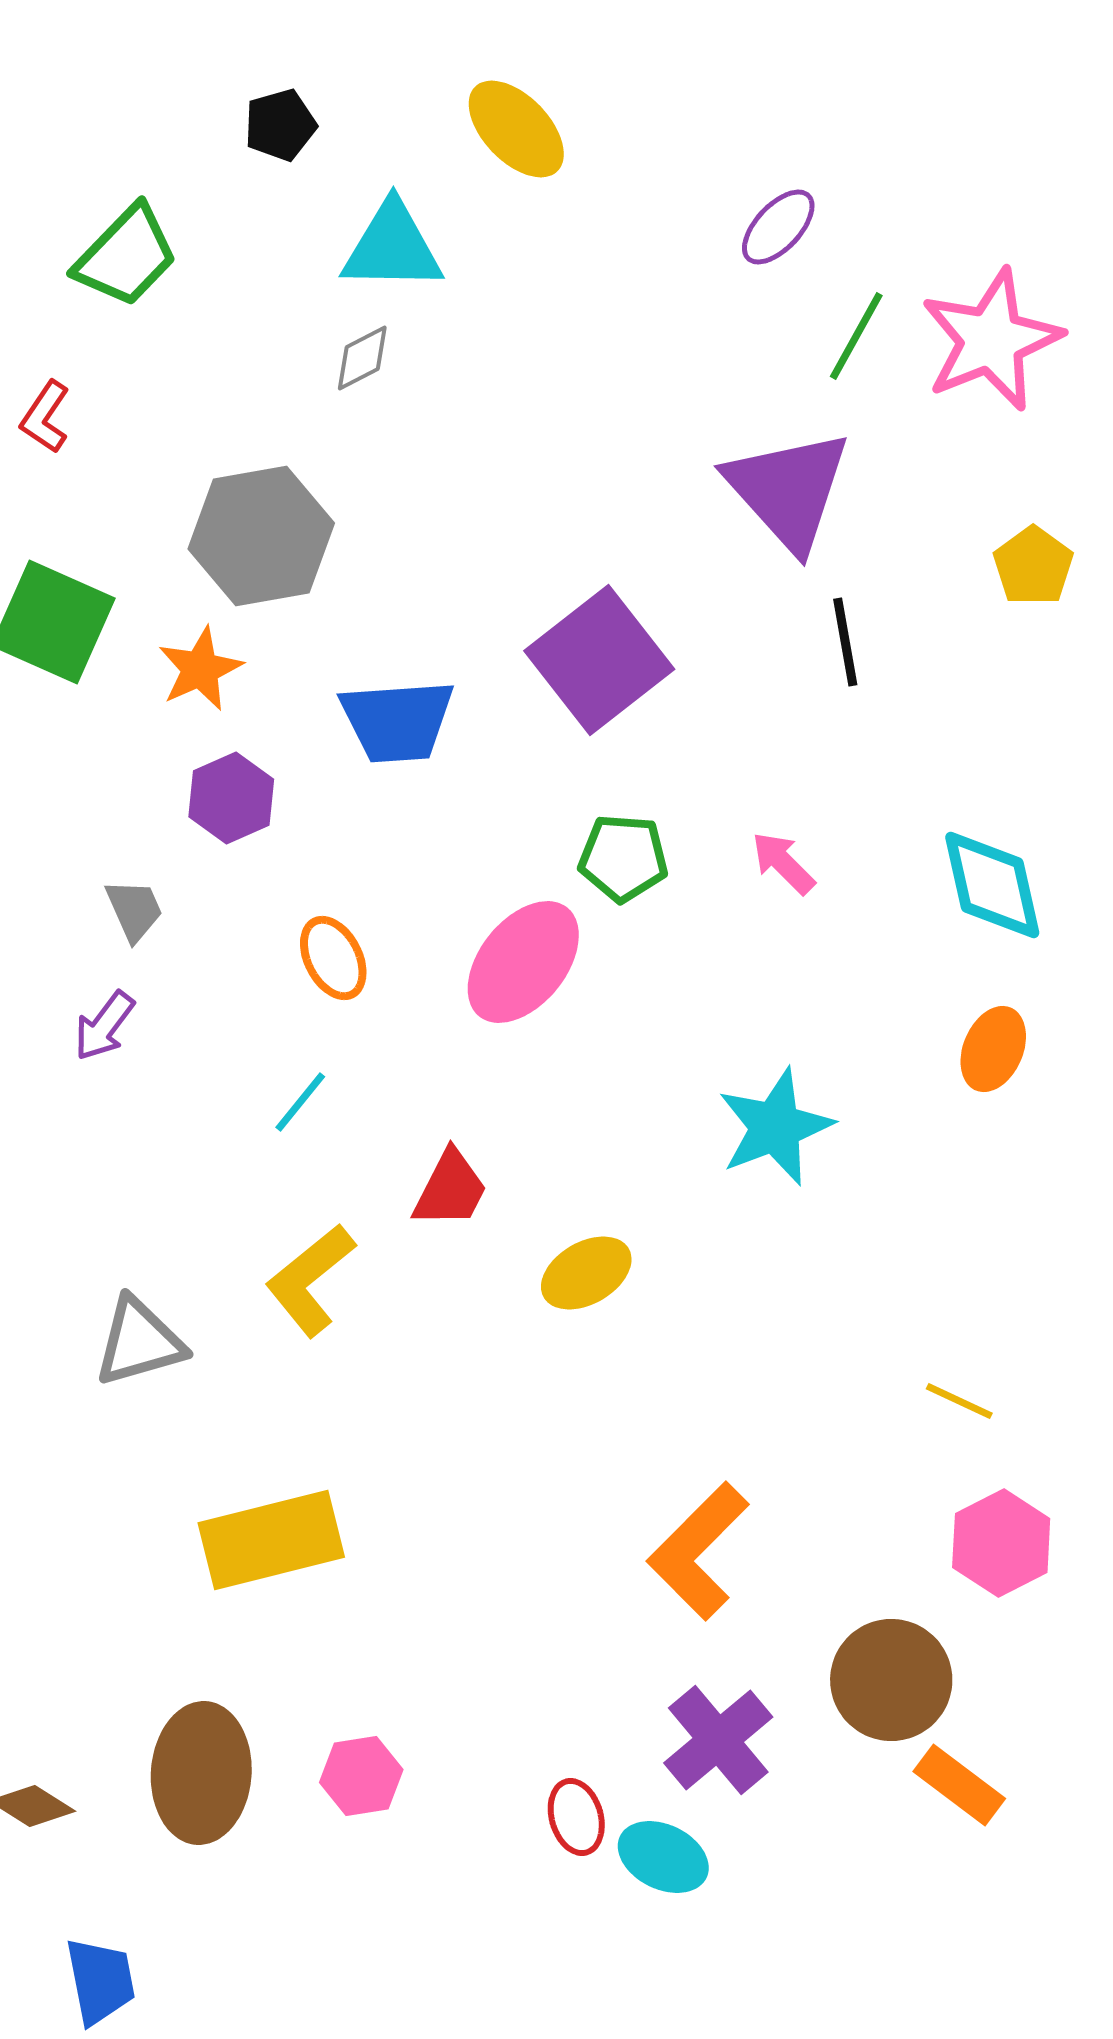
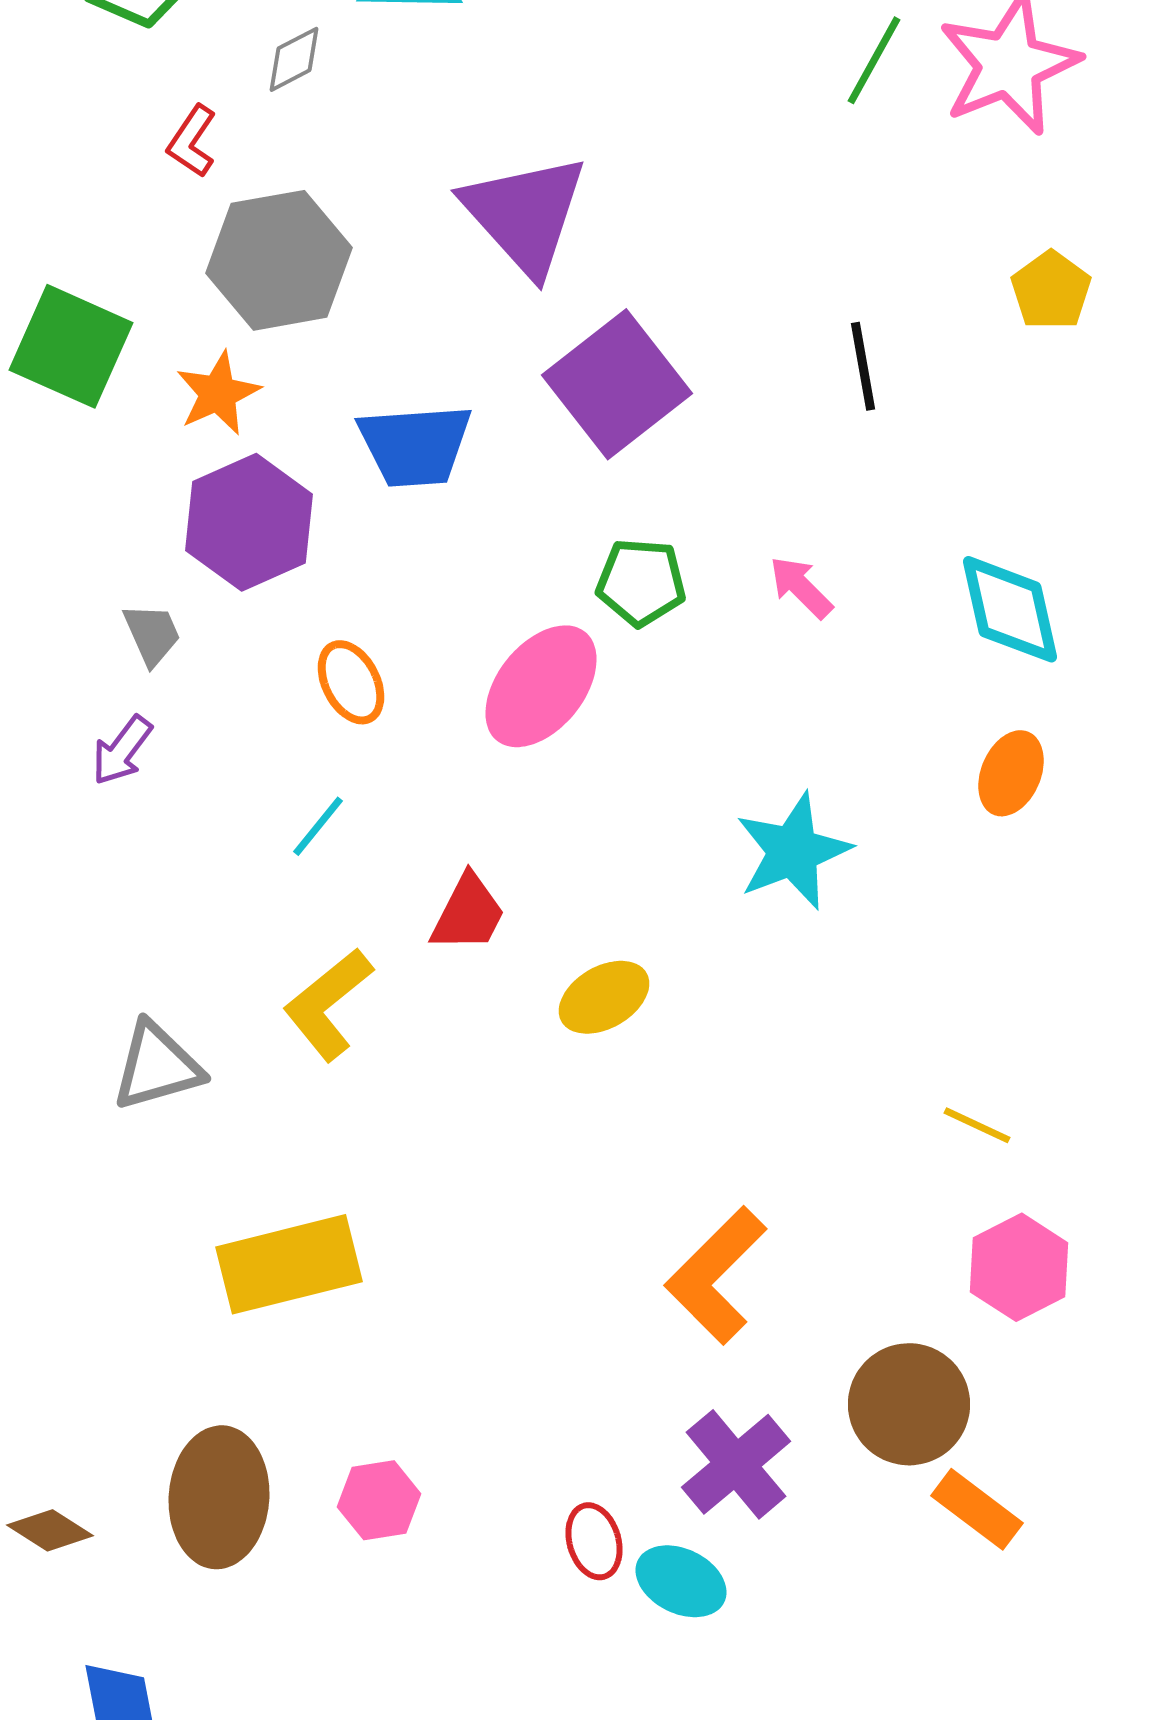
gray diamond: (362, 358) -> (294, 59), moved
red L-shape: (45, 417) -> (192, 141), moved
purple triangle: (788, 490) -> (525, 214), moved
purple hexagon: (231, 798) -> (249, 522), size x1.5

